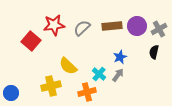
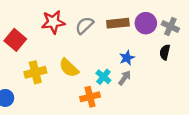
gray cross: (159, 29) -> (170, 27), turned -35
red square: (31, 41) -> (15, 40), moved
yellow cross: (51, 86) -> (35, 72), moved

